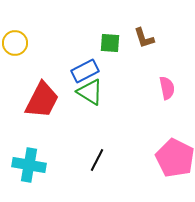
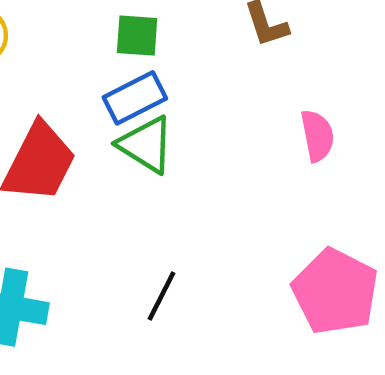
green square: (110, 43) -> (137, 36), moved

